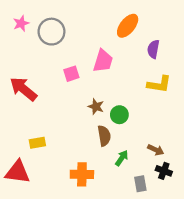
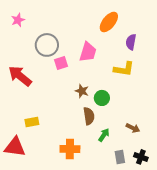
gray circle: (51, 32) -> (47, 45), moved
yellow L-shape: (159, 84) -> (124, 69), moved
black cross: (164, 171) -> (141, 157), moved

